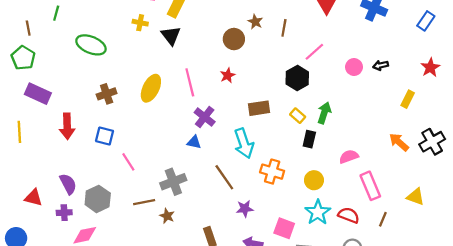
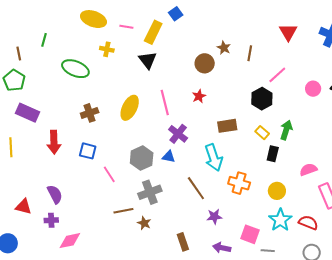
yellow cross: (140, 23) -> (107, 49), moved
gray hexagon: (98, 199) -> (142, 158), moved

